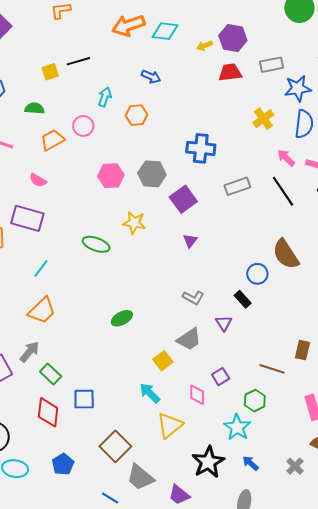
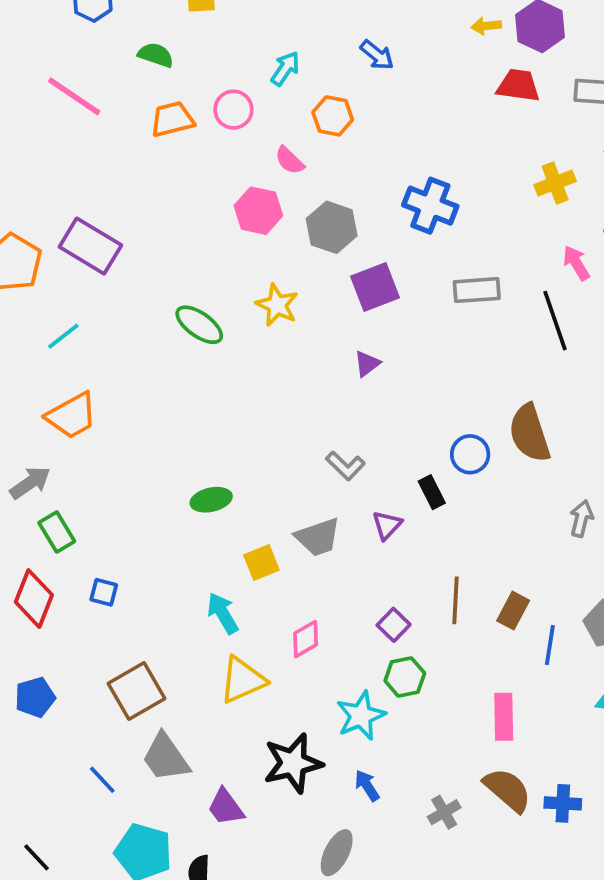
pink semicircle: (38, 180) -> (290, 160), moved
cyan line: (41, 268) -> (63, 336), moved
green ellipse: (122, 318) -> (211, 500), moved
brown line: (272, 369) -> (455, 600), moved, turned 60
purple square: (221, 377) -> (394, 625), moved, turned -30
pink diamond: (197, 395) -> (306, 639), turned 45
blue square: (84, 399) -> (104, 592), size x0.7

